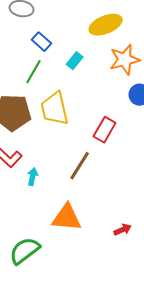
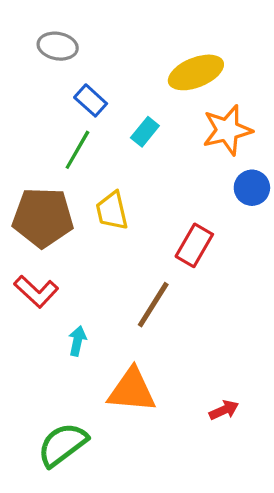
yellow trapezoid: (55, 109) -> (112, 211), size x0.7
cyan arrow: (33, 177) -> (77, 341), moved

